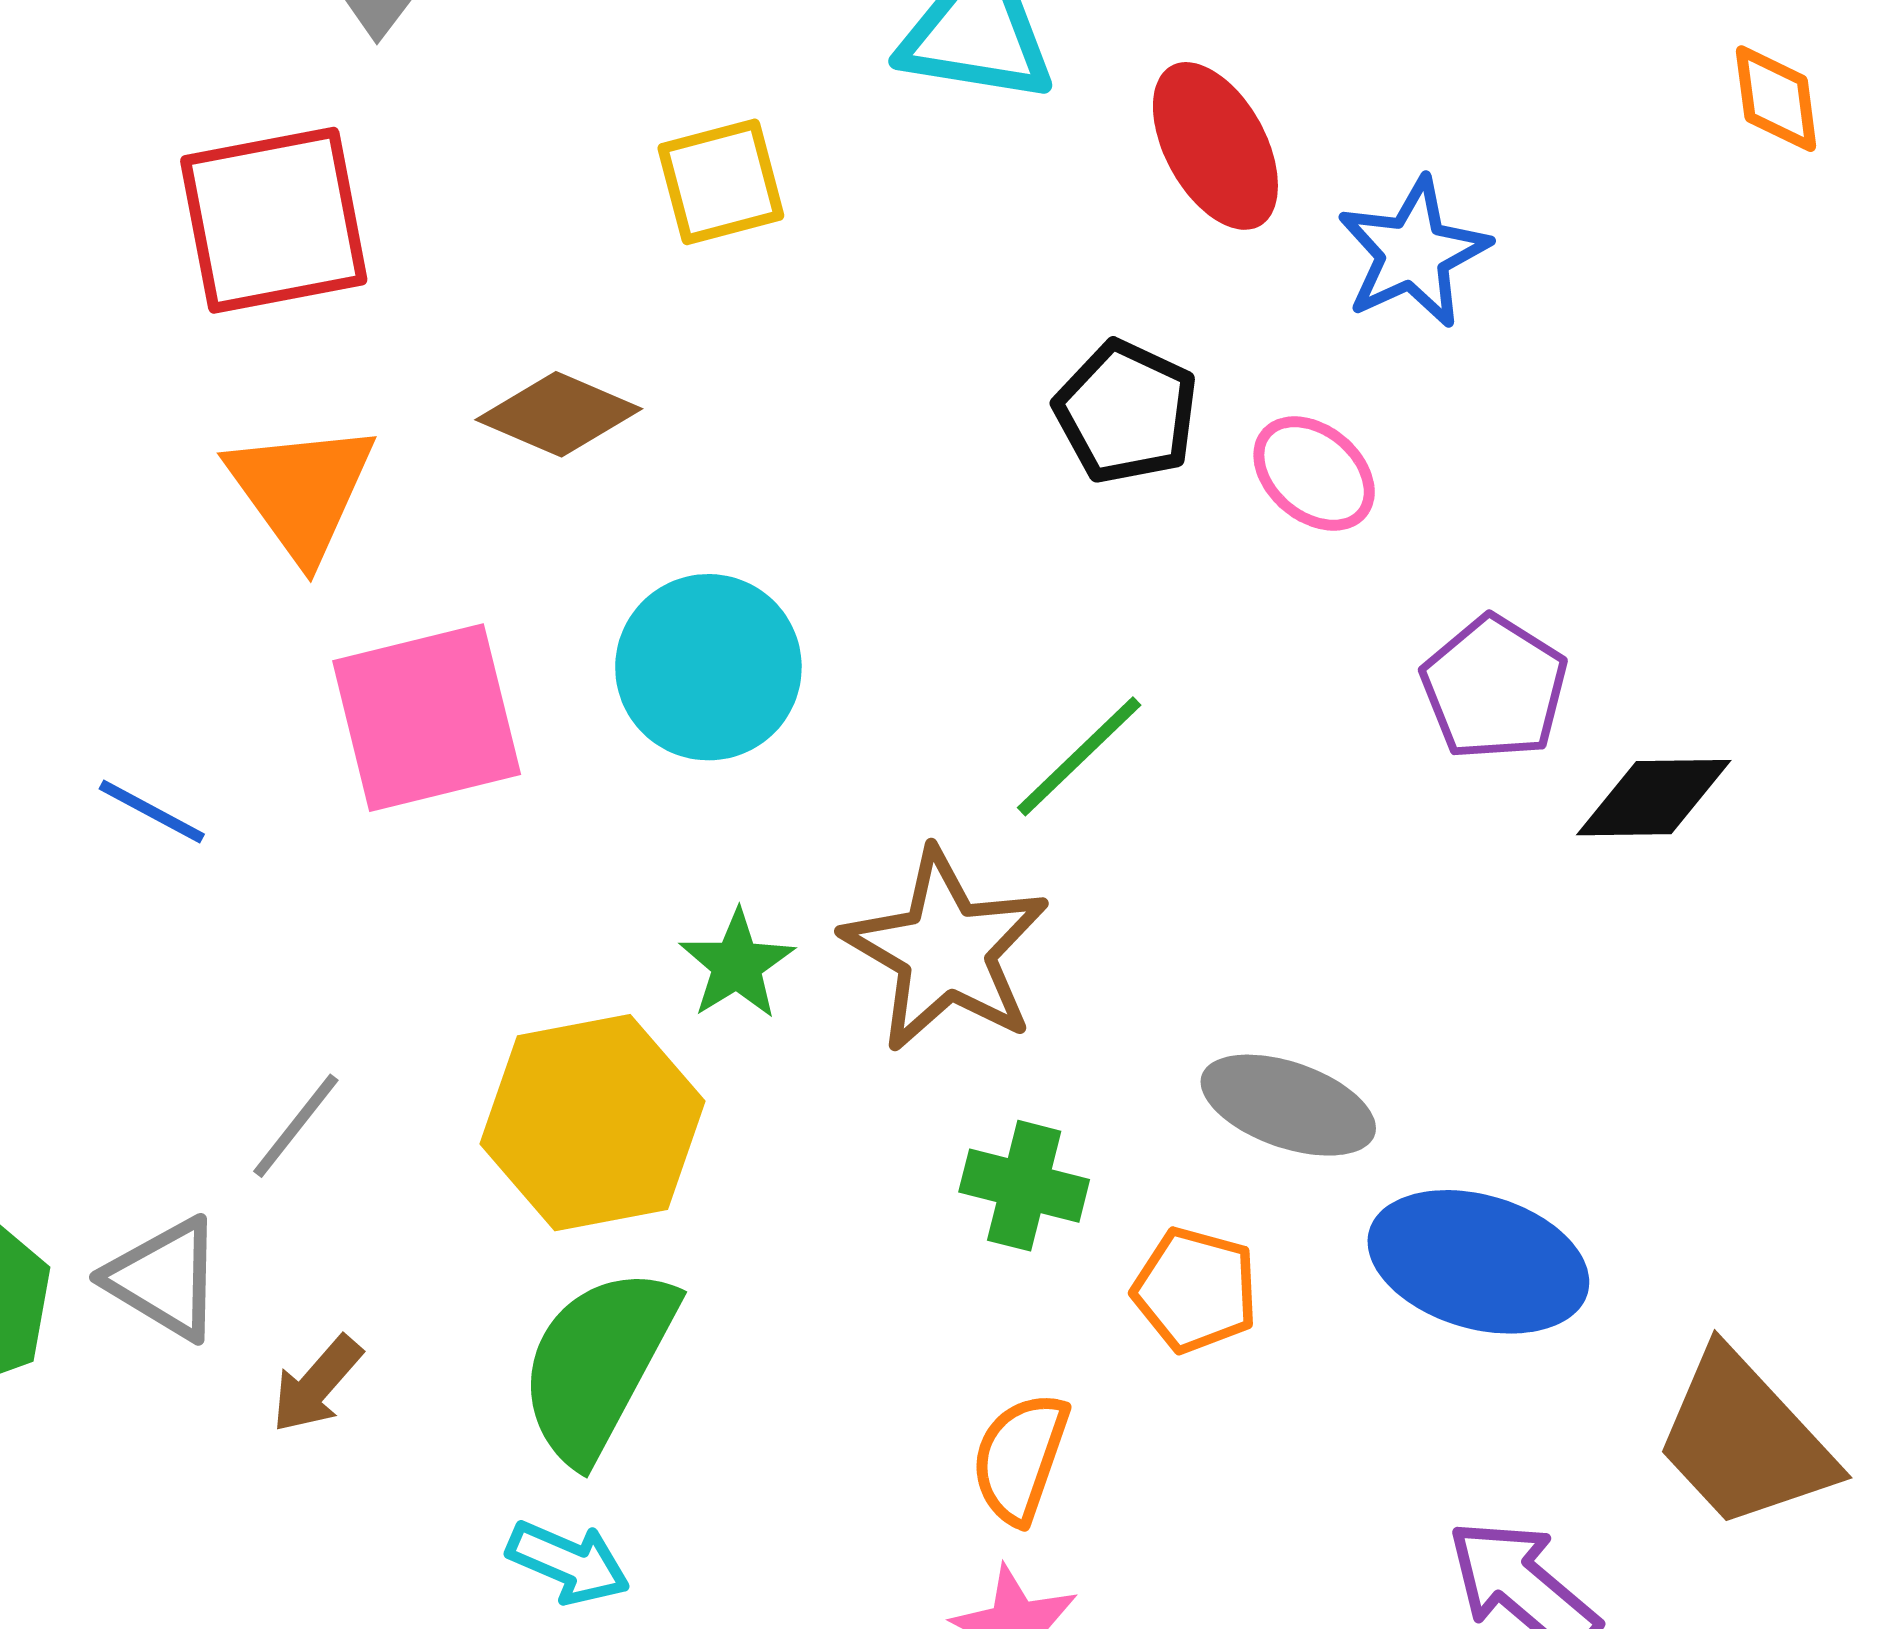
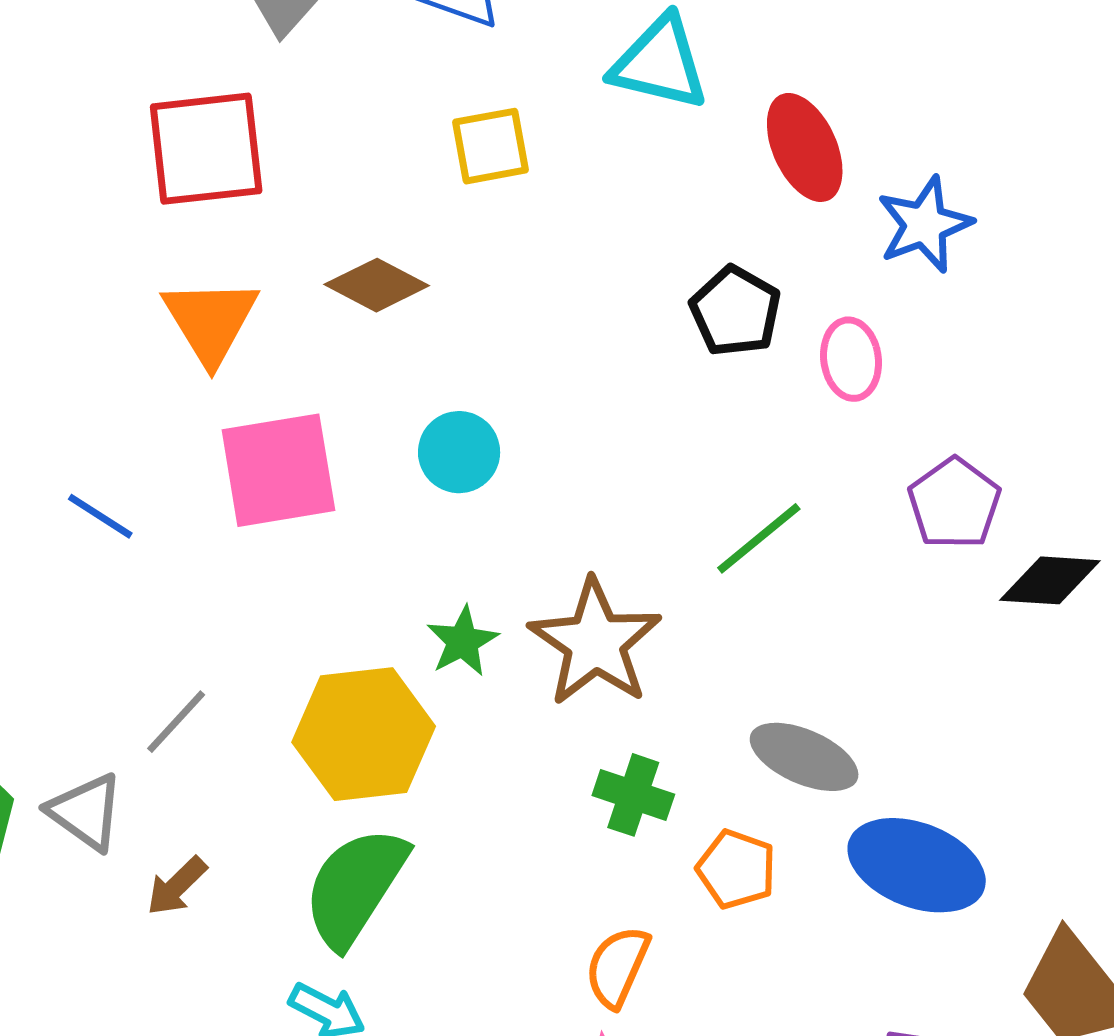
pink ellipse: (1314, 473) -> (851, 359), turned 38
cyan circle: (708, 667) -> (459, 452), size x0.7
green line: (1079, 756) -> (759, 538), moved

